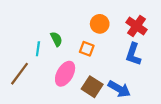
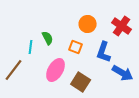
blue L-shape: (133, 54) -> (104, 52), moved
blue arrow: (119, 89) -> (123, 73), moved

